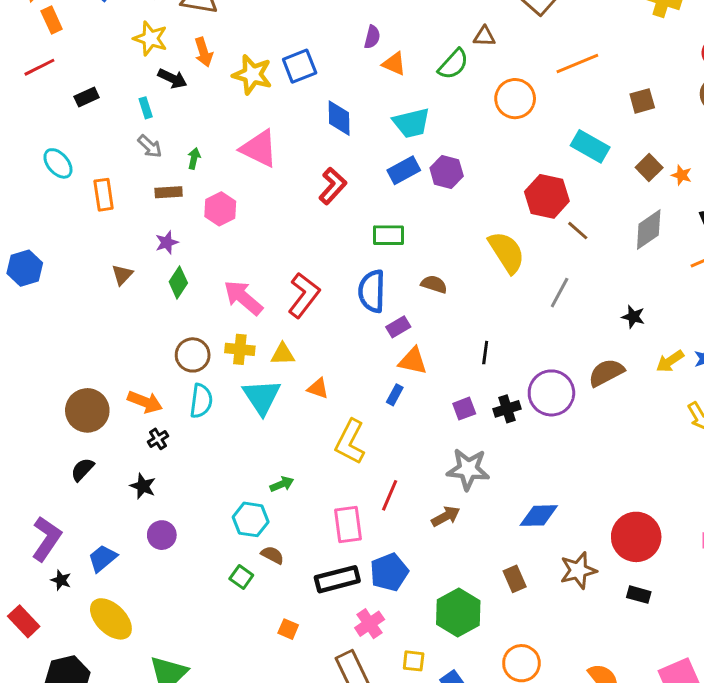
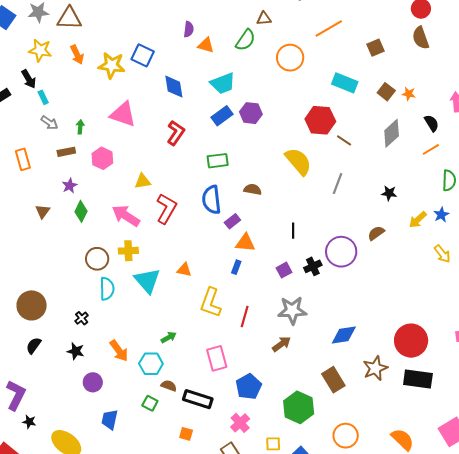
blue square: (300, 66) -> (143, 55), turned -35
black arrow: (172, 78) -> (29, 79), moved, turned 42
yellow triangle: (283, 354) -> (143, 181), moved
brown semicircle: (606, 373) -> (376, 233), size x0.7
orange arrow: (145, 402) -> (119, 351), moved, turned 40
red line: (390, 495) -> (245, 316), moved
blue trapezoid: (103, 558) -> (110, 419), moved, turned -30
black rectangle: (337, 579) -> (198, 399), moved, turned 40
brown rectangle: (515, 579) -> (333, 380), size x1.4
black rectangle: (639, 595) -> (418, 379), size x1.8

